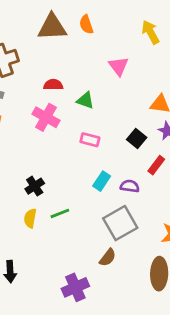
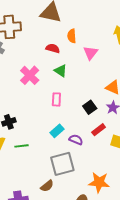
orange semicircle: (86, 24) -> (72, 36), moved
red semicircle: (53, 85) -> (53, 48), moved
pink rectangle: (90, 140) -> (56, 99), turned 64

